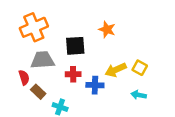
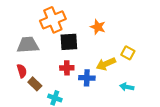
orange cross: (34, 27) -> (53, 20), moved
gray trapezoid: (43, 60) -> (28, 45), moved
yellow square: (140, 68) -> (128, 53), moved

